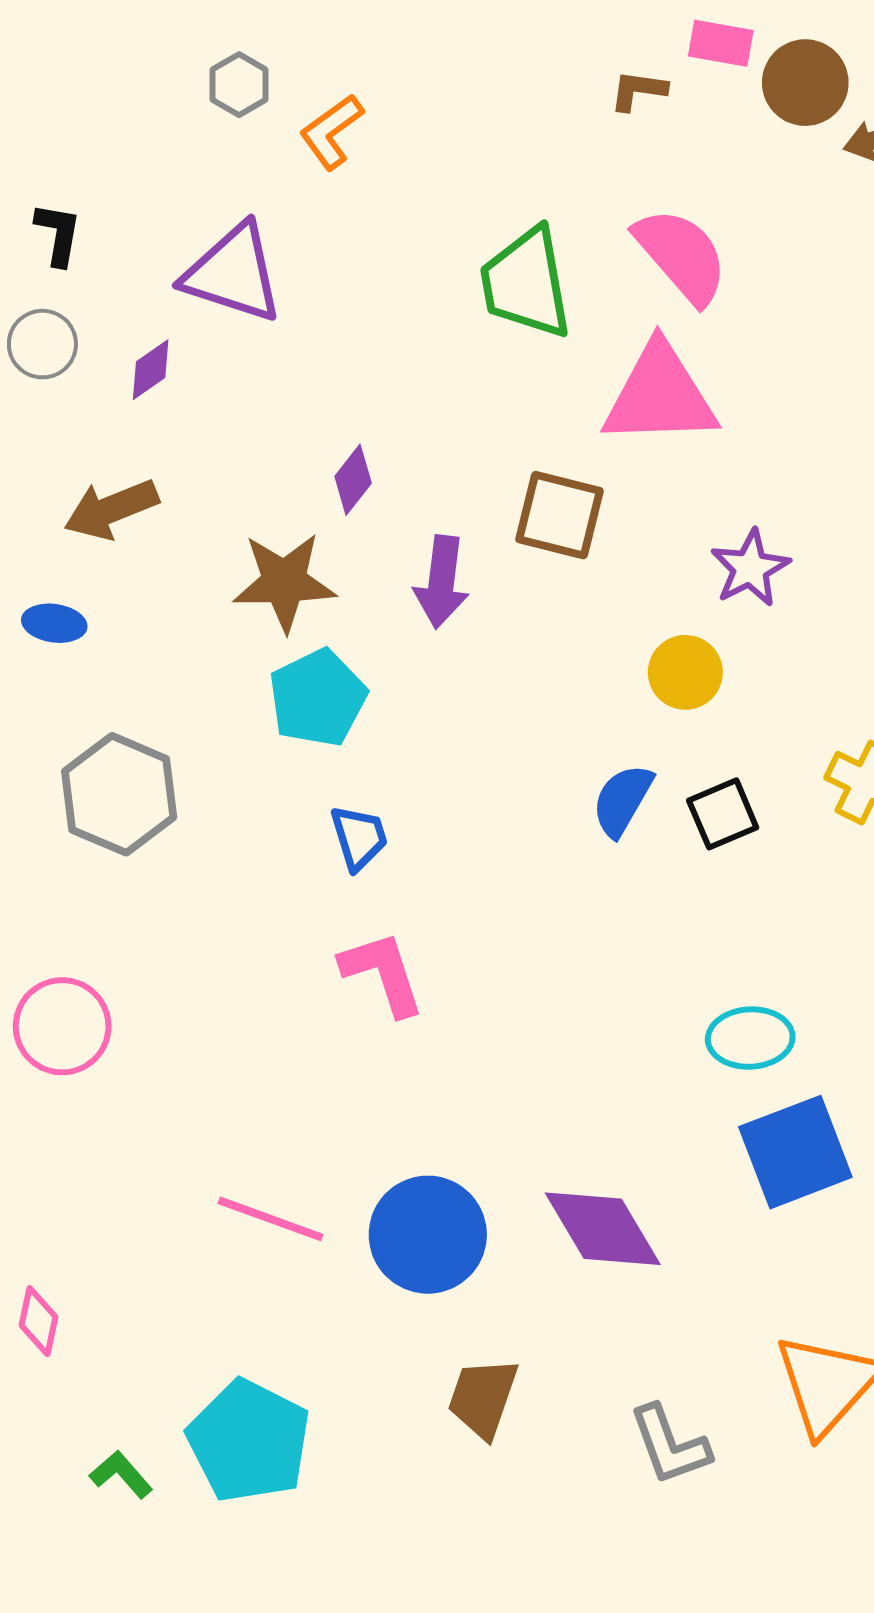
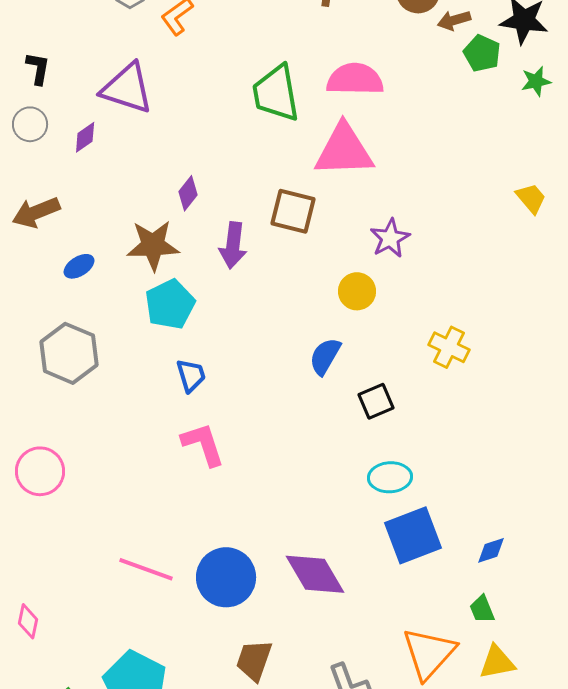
pink semicircle: (681, 256) -> (355, 79), turned -48
brown arrow: (111, 509) -> (36, 212), moved
blue ellipse: (54, 623) -> (79, 266), moved, turned -40
black square: (723, 814) -> (376, 401), moved

